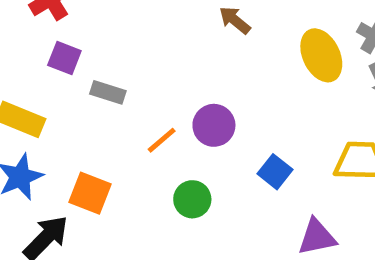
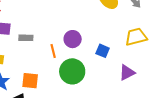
orange line: (162, 140) -> (53, 51), turned -48
green circle: (192, 199) -> (72, 71), size x1.6

